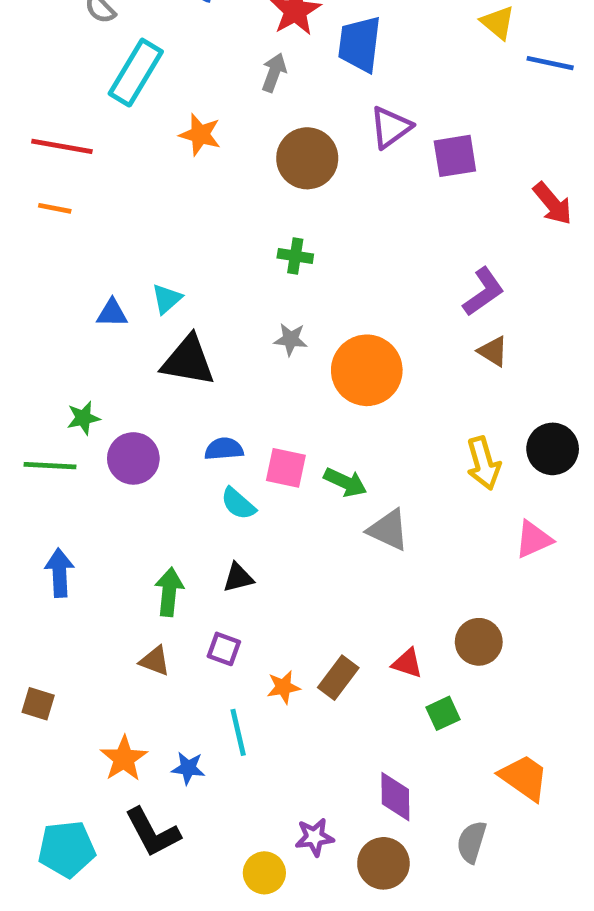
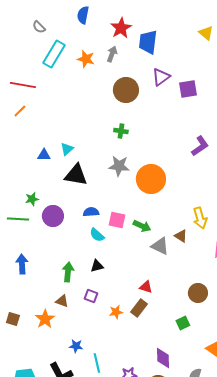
orange star: (200, 135) -> (86, 59), moved
orange line: (55, 208) -> (20, 111), turned -56
gray star: (291, 339) -> (119, 166), size x1.5
brown triangle: (493, 351) -> (181, 236), moved
red triangle: (407, 663) -> (146, 287), moved
cyan line: (238, 732) -> (97, 363), moved
orange star: (124, 759) -> (45, 319), moved

